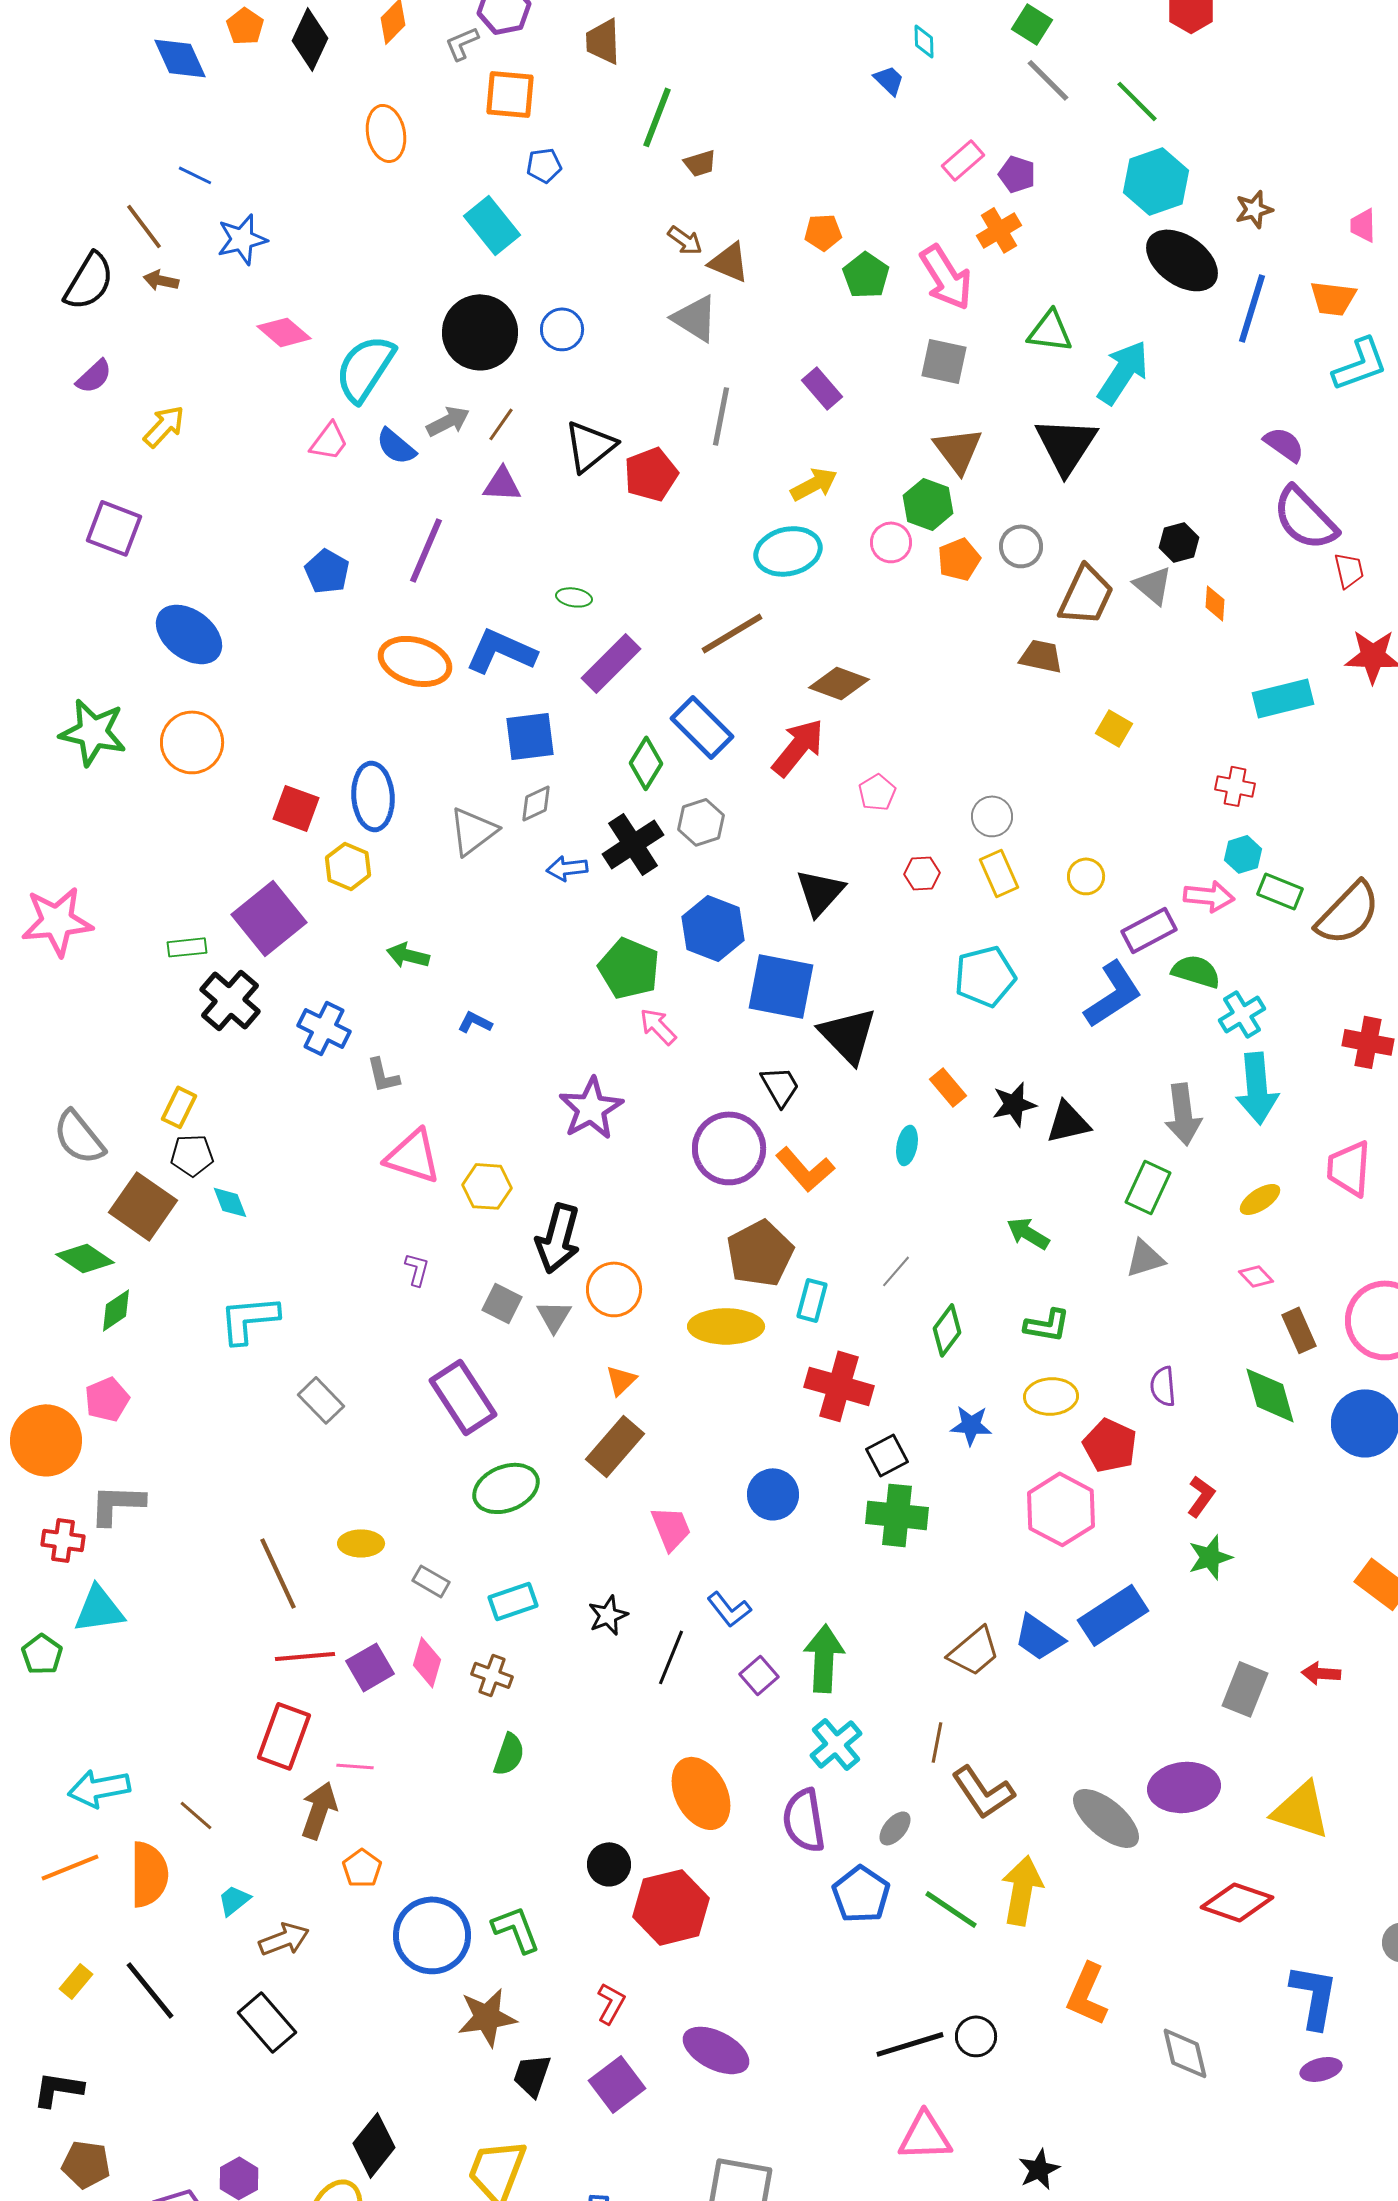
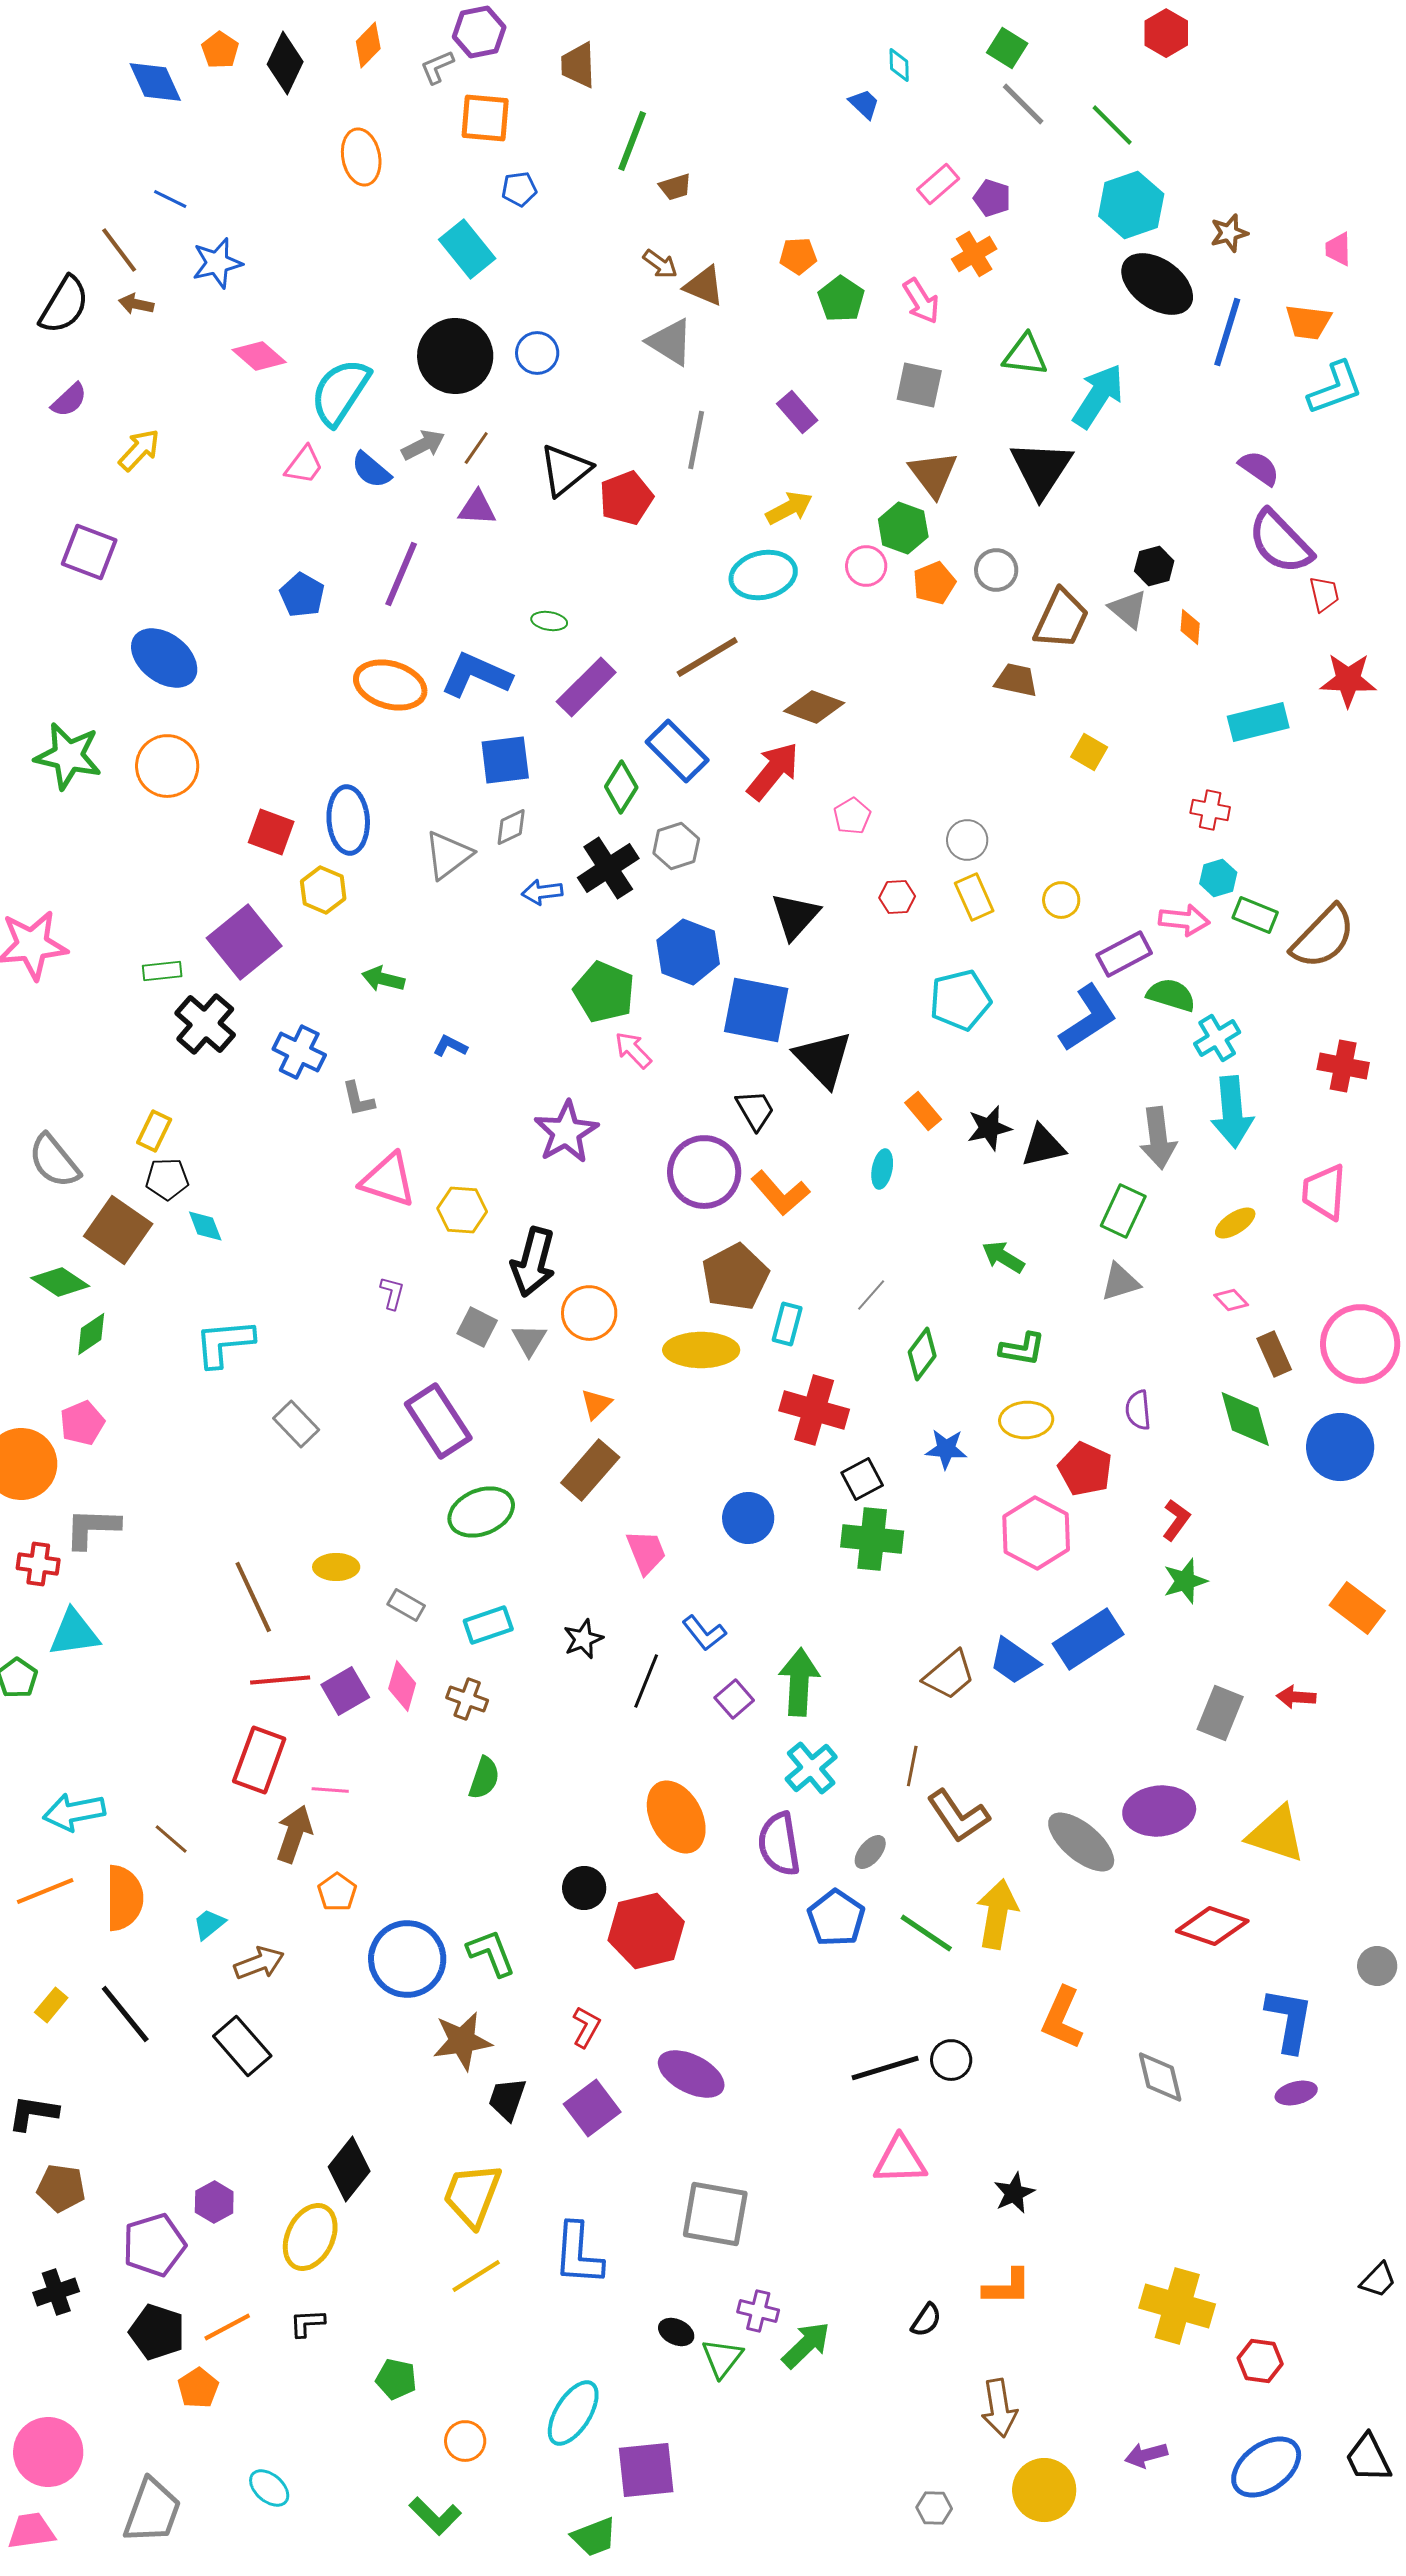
pink arrow: (946, 277) -> (921, 301), size x0.7

